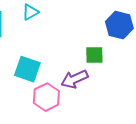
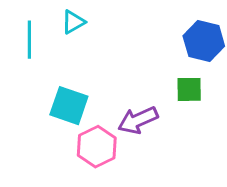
green square: (94, 55) -> (189, 89), moved

